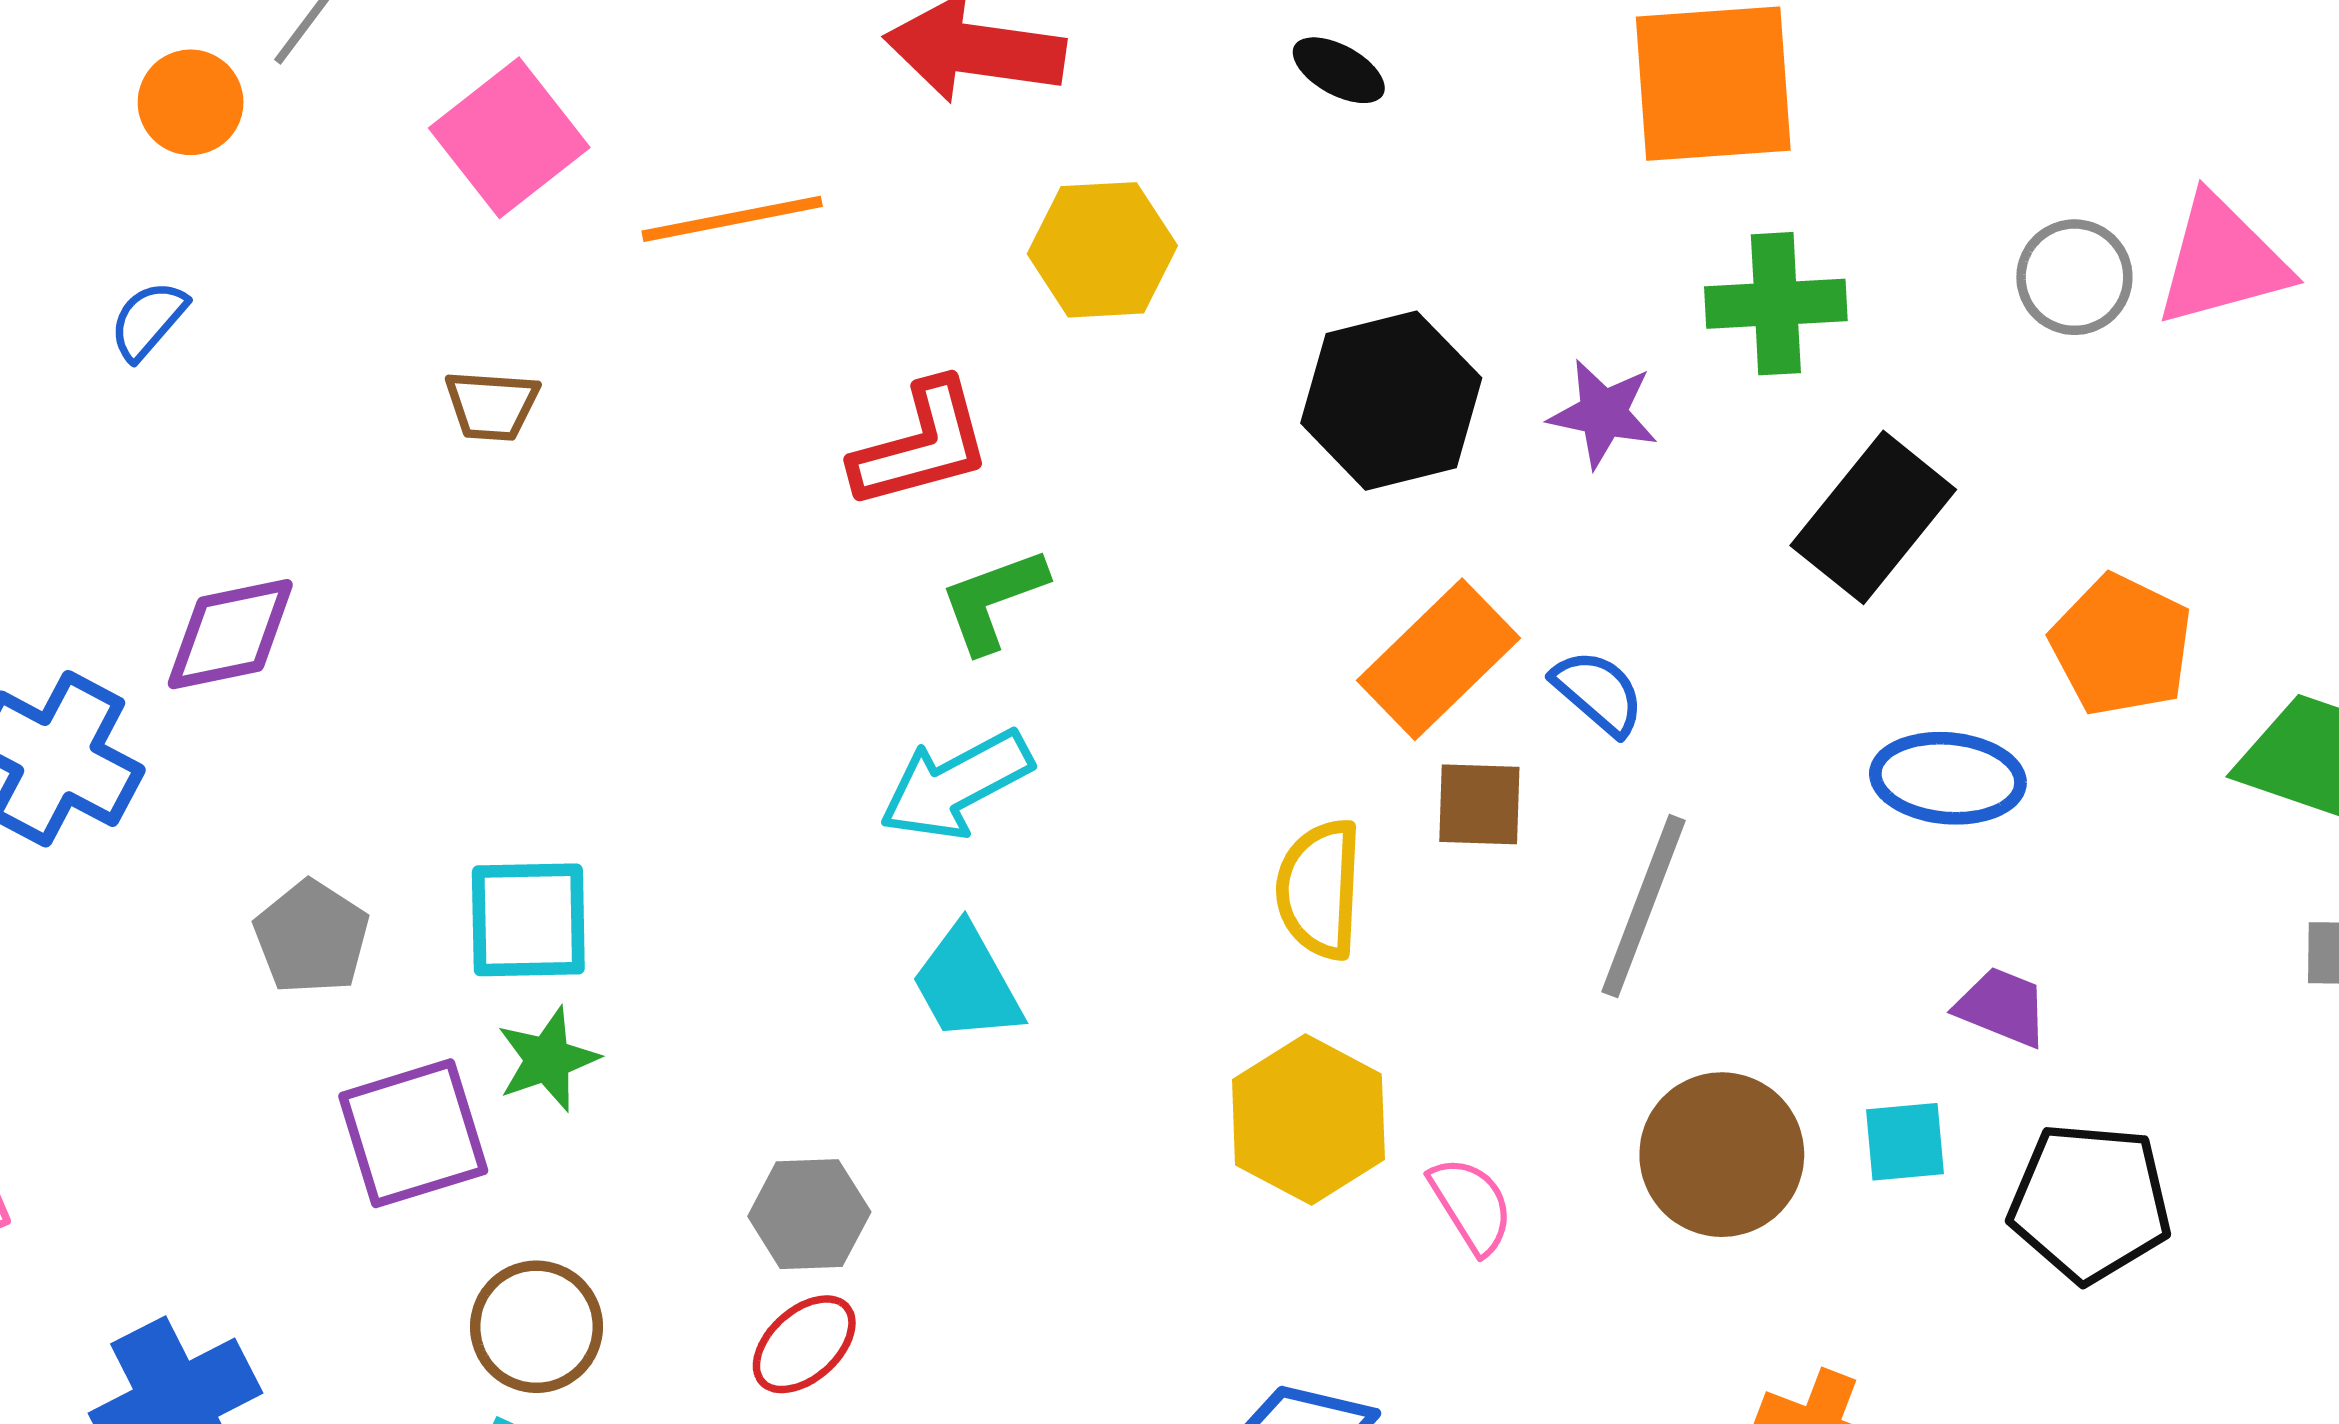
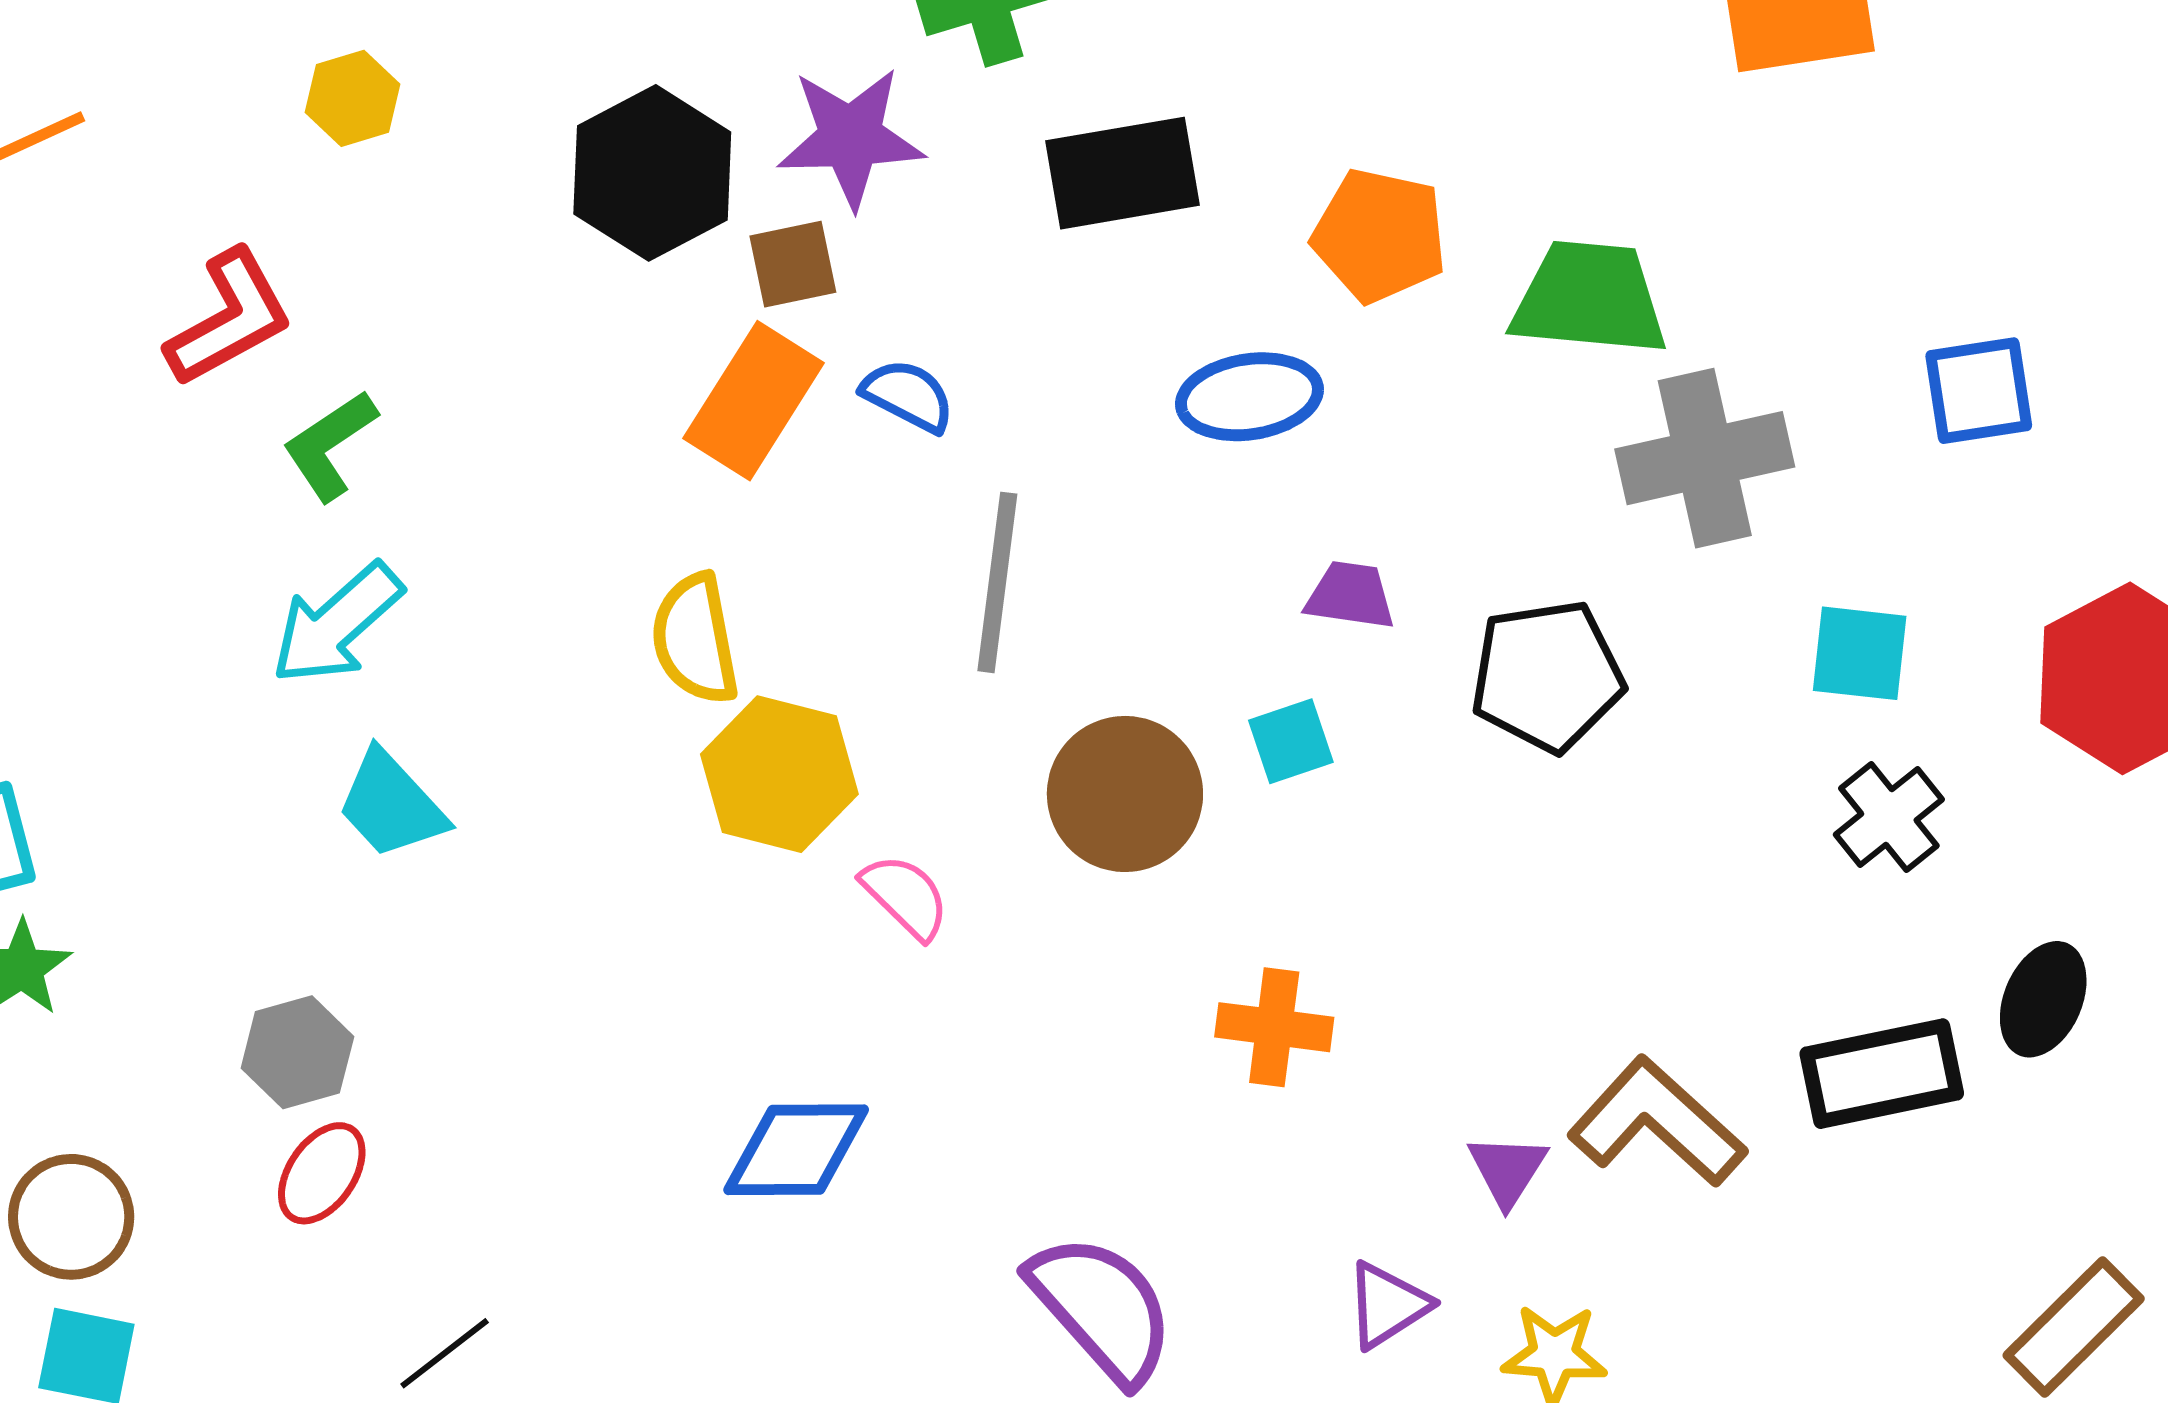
yellow hexagon: (1102, 250) -> (353, 98), size x0.7
purple star: (1603, 414) -> (851, 138), size x1.4
black rectangle: (1873, 517) -> (1123, 173), turned 55
brown square: (1479, 804) -> (793, 264), moved
yellow hexagon: (1308, 1119) -> (779, 774), moved
black pentagon: (2090, 1202) -> (1547, 676), moved

